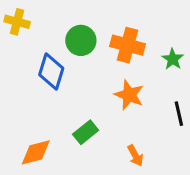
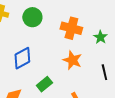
green circle: (81, 40) -> (32, 17), moved
blue diamond: (51, 72) -> (22, 58), moved, turned 45

